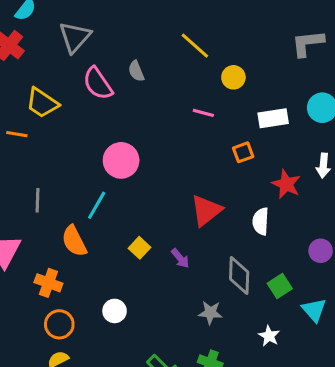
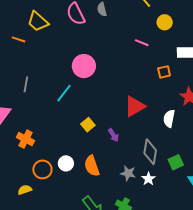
orange semicircle: (74, 241) -> (92, 166), moved
orange circle: (59, 324) -> (42, 169), moved
white star: (269, 336) -> (148, 179), moved

